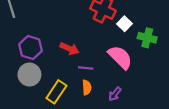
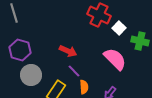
purple hexagon: (31, 47) -> (20, 50), moved
purple line: (86, 68) -> (74, 71), moved, turned 40

